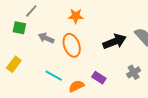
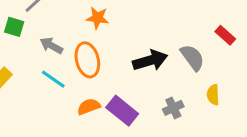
cyan line: (54, 76) -> (53, 79), moved
purple rectangle: (99, 78) -> (122, 111), size x1.5
orange semicircle: (76, 86) -> (89, 107), moved

